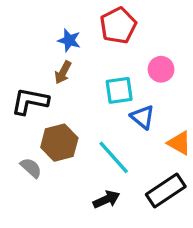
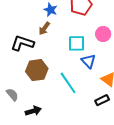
gray semicircle: (31, 168) -> (12, 95), moved
black rectangle: (166, 191) -> (102, 100), moved, size x0.6
black arrow: (106, 199) -> (33, 111), moved

